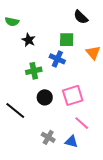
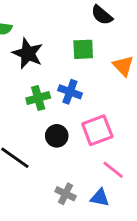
black star: (29, 40) -> (28, 53), size x1.5
blue cross: (57, 59) -> (70, 92), moved

